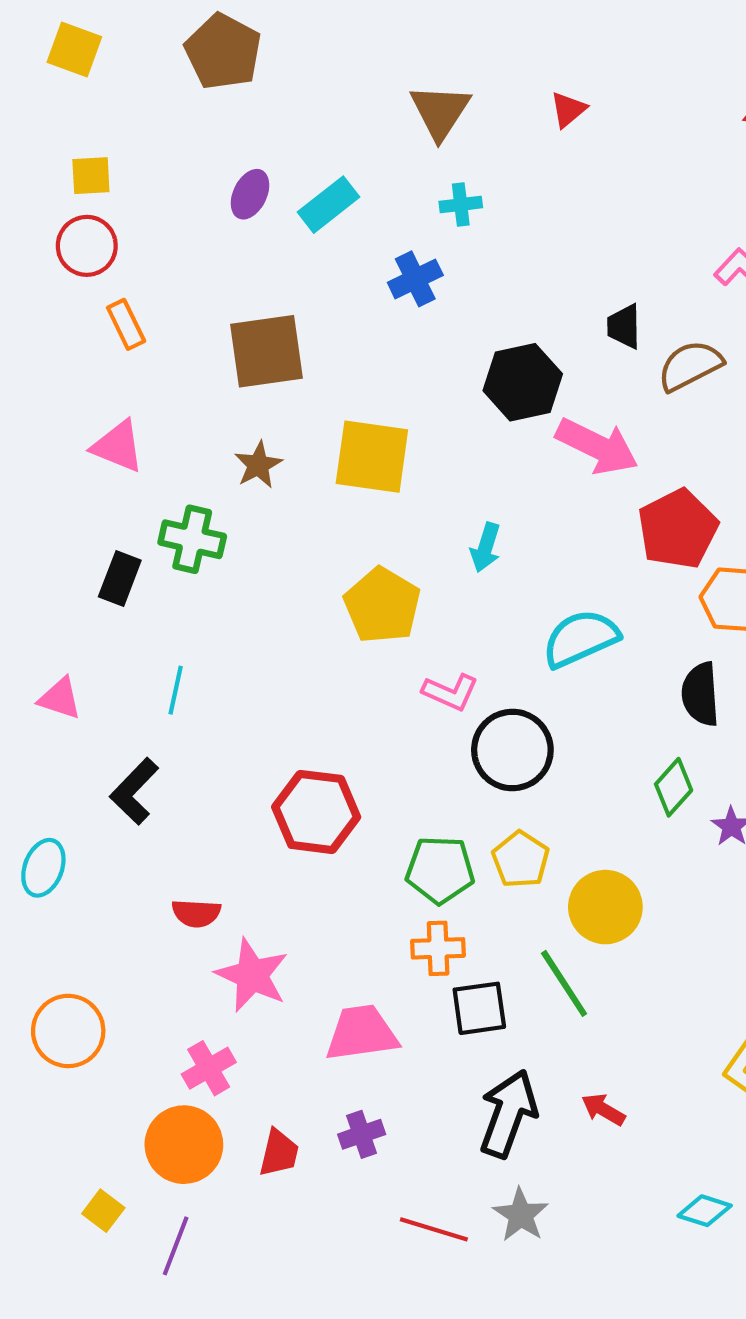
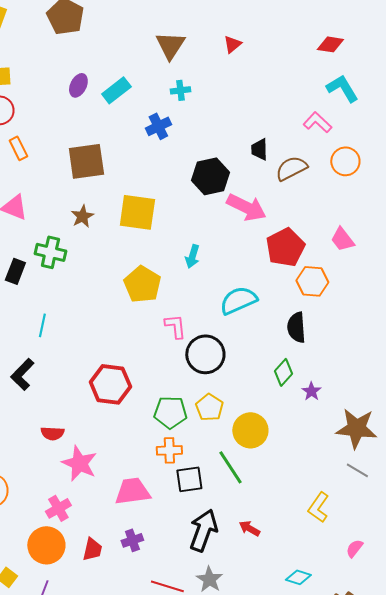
pink L-shape: (450, 692) -> (175, 326), turned -120

